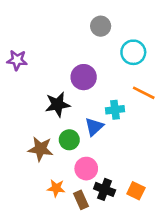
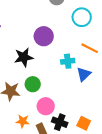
blue triangle: (94, 127) -> (84, 74), moved

